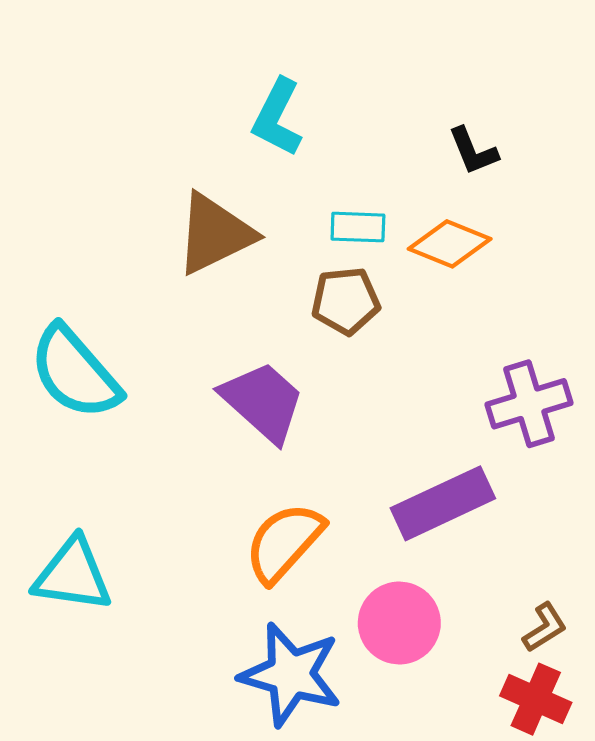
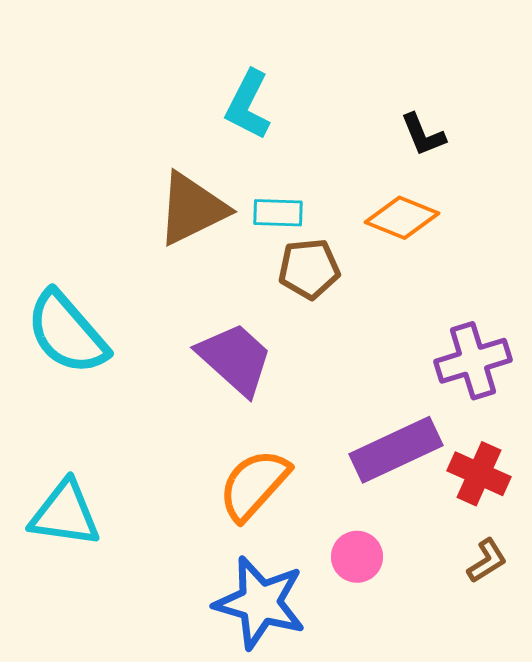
cyan rectangle: (358, 227) -> (278, 213), moved
pink circle: (399, 623) -> (357, 557), size x0.7
red cross: (536, 699) -> (479, 474), moved

